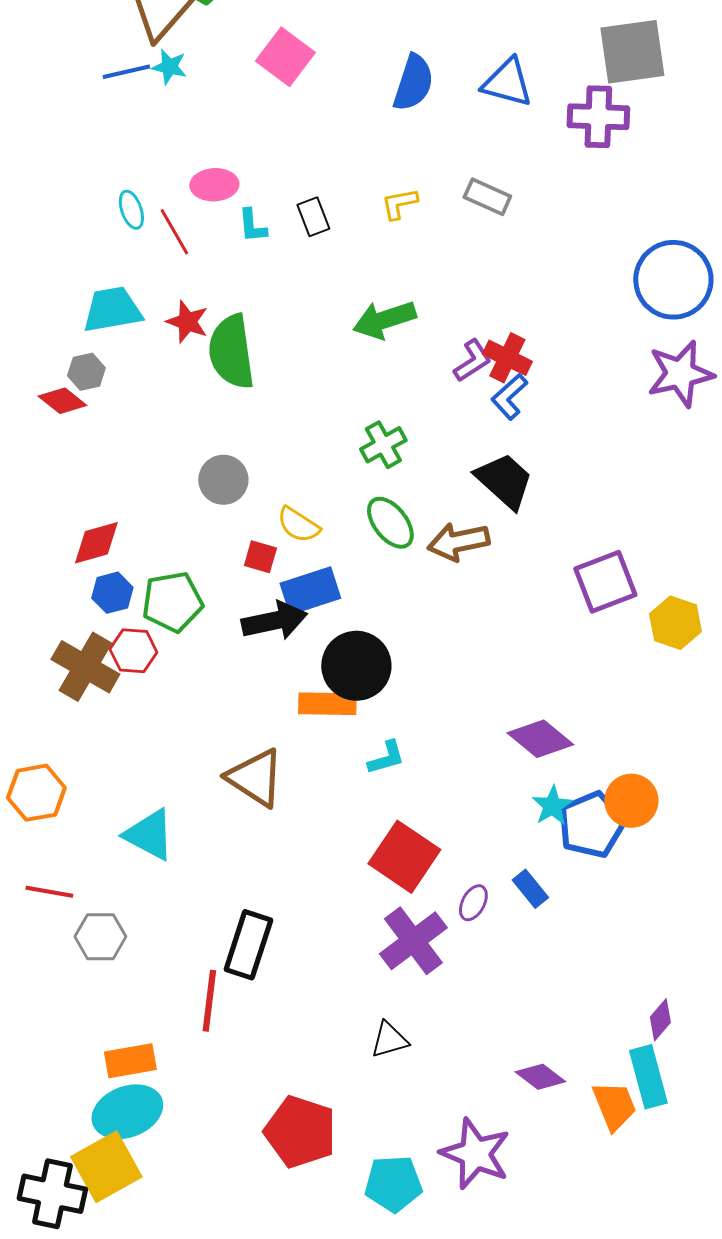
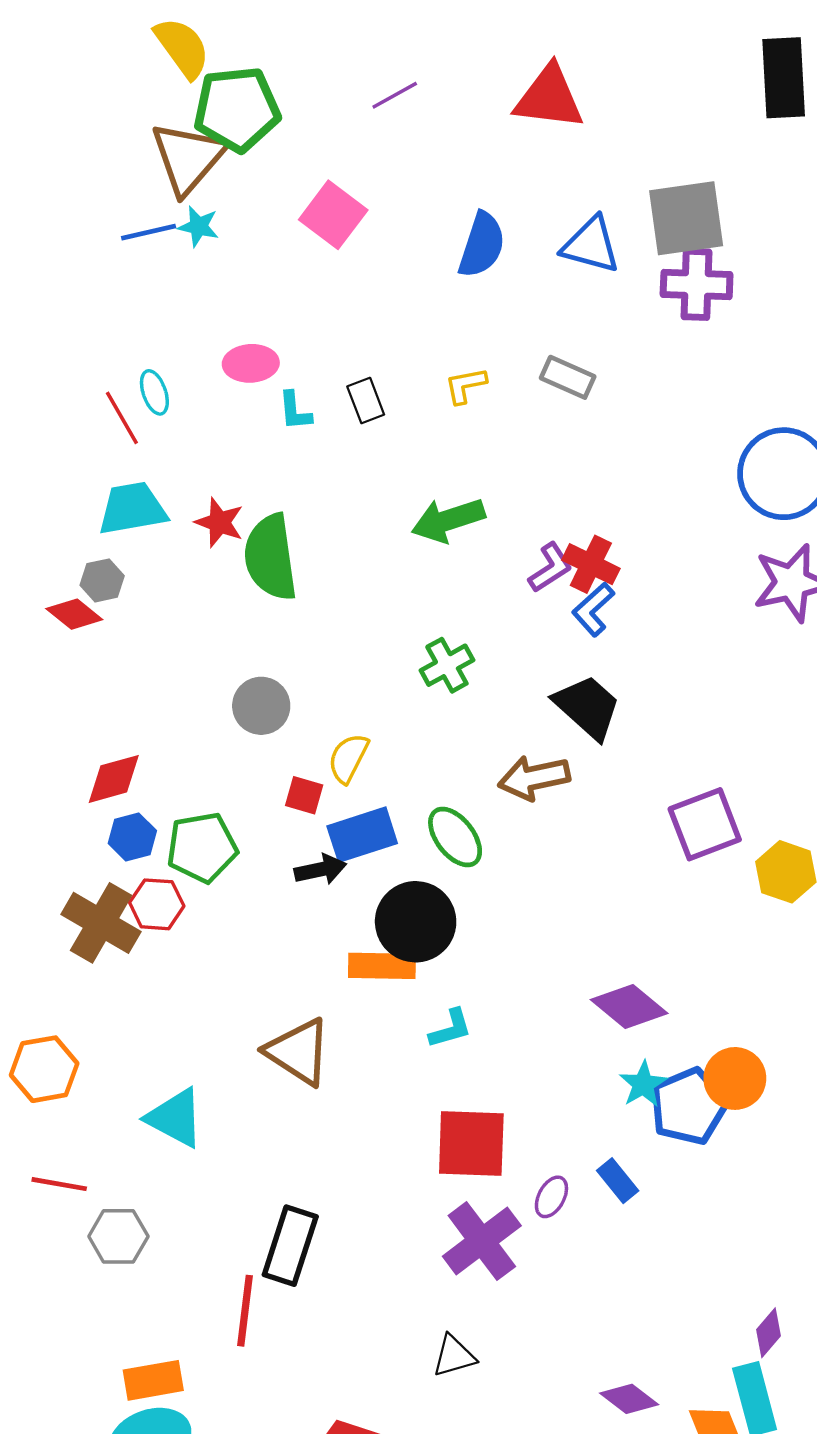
gray square: (632, 52) -> (686, 218), moved
red line: (174, 232) -> (122, 418), moved
green ellipse: (390, 523) -> (455, 837), moved
yellow semicircle: (298, 525) -> (348, 758), turned 84
black arrow: (274, 621) -> (320, 870), size x0.7
red square: (404, 857) -> (471, 1143), turned -32

